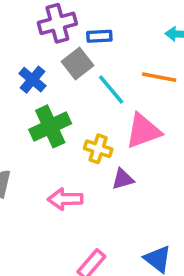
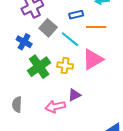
blue rectangle: (99, 36) -> (76, 15), moved
yellow cross: (98, 149) -> (65, 66), moved
purple triangle: (123, 179) -> (74, 95), moved

